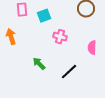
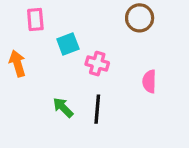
cyan square: (44, 16) -> (68, 44), moved
black line: (69, 72) -> (97, 109), moved, turned -42

